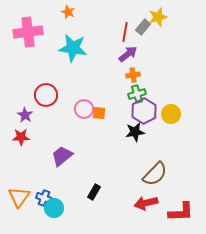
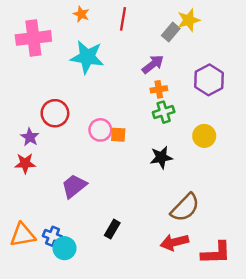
red line: (125, 32) -> (123, 19), moved
purple hexagon: (144, 111) -> (209, 80), moved
orange triangle: (19, 197) -> (23, 235), turned 45

